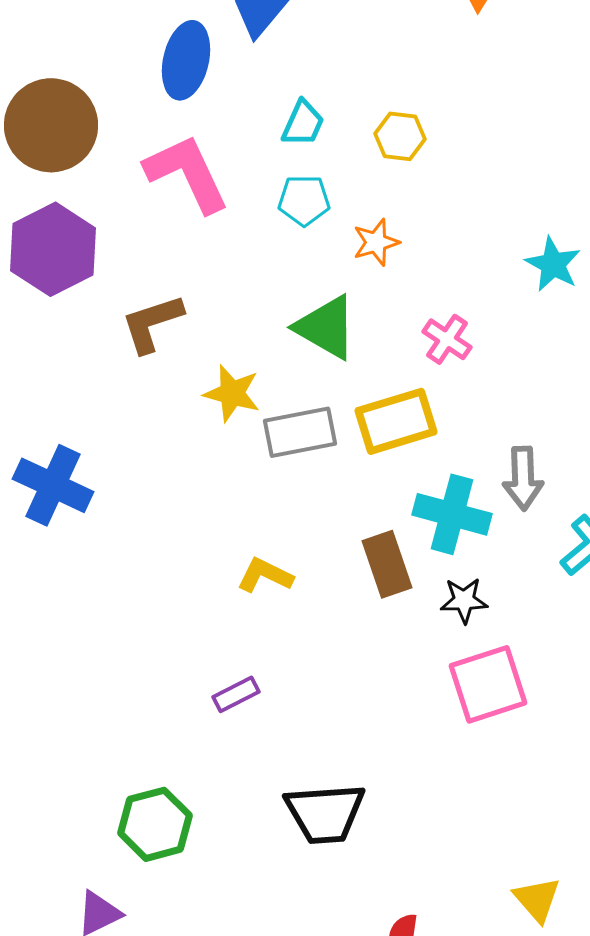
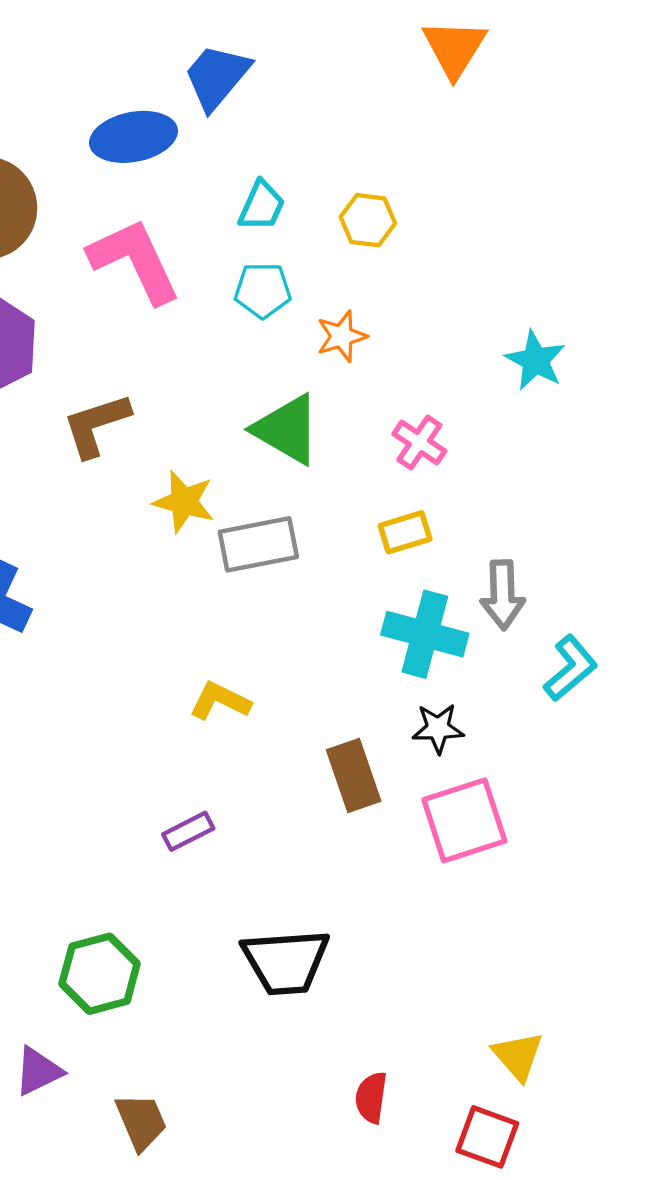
blue ellipse: (186, 60) -> (133, 137), turned 66
yellow rectangle: (396, 421) -> (405, 532), moved, size x0.6
brown rectangle: (387, 564) -> (354, 775), moved

